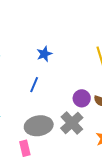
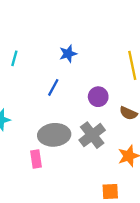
purple circle: (82, 98) -> (98, 97), moved

